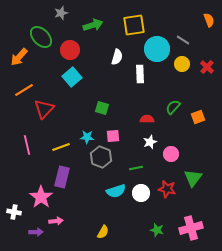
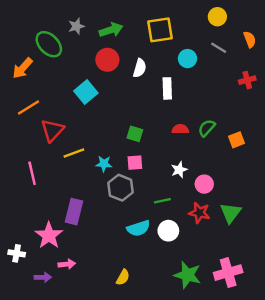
gray star: (61, 13) -> (76, 26), moved
orange semicircle: (209, 20) -> (250, 39), moved
cyan circle: (157, 49) -> (187, 59), size x0.6
red circle: (70, 50) -> (107, 60), moved
yellow circle: (182, 64) -> (217, 17), moved
red cross: (207, 67) -> (247, 80), turned 32
green square: (102, 108) -> (135, 134), moved
red semicircle: (147, 119) -> (180, 129), moved
yellow line: (61, 147) -> (74, 153), moved
red star: (167, 189) -> (199, 213), moved
green star: (157, 230) -> (187, 275), size x1.6

